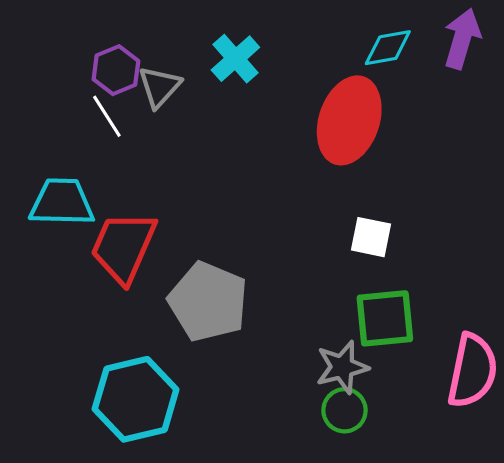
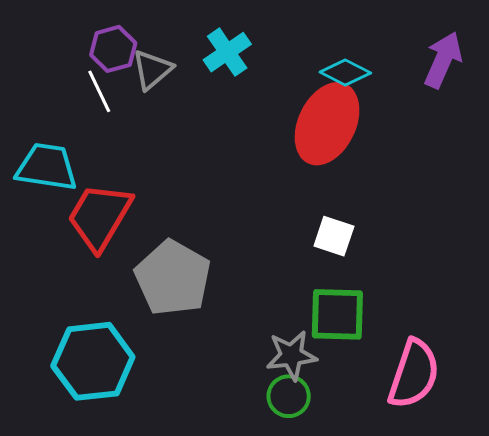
cyan diamond: (388, 48) -> (345, 72), moved, turned 30

